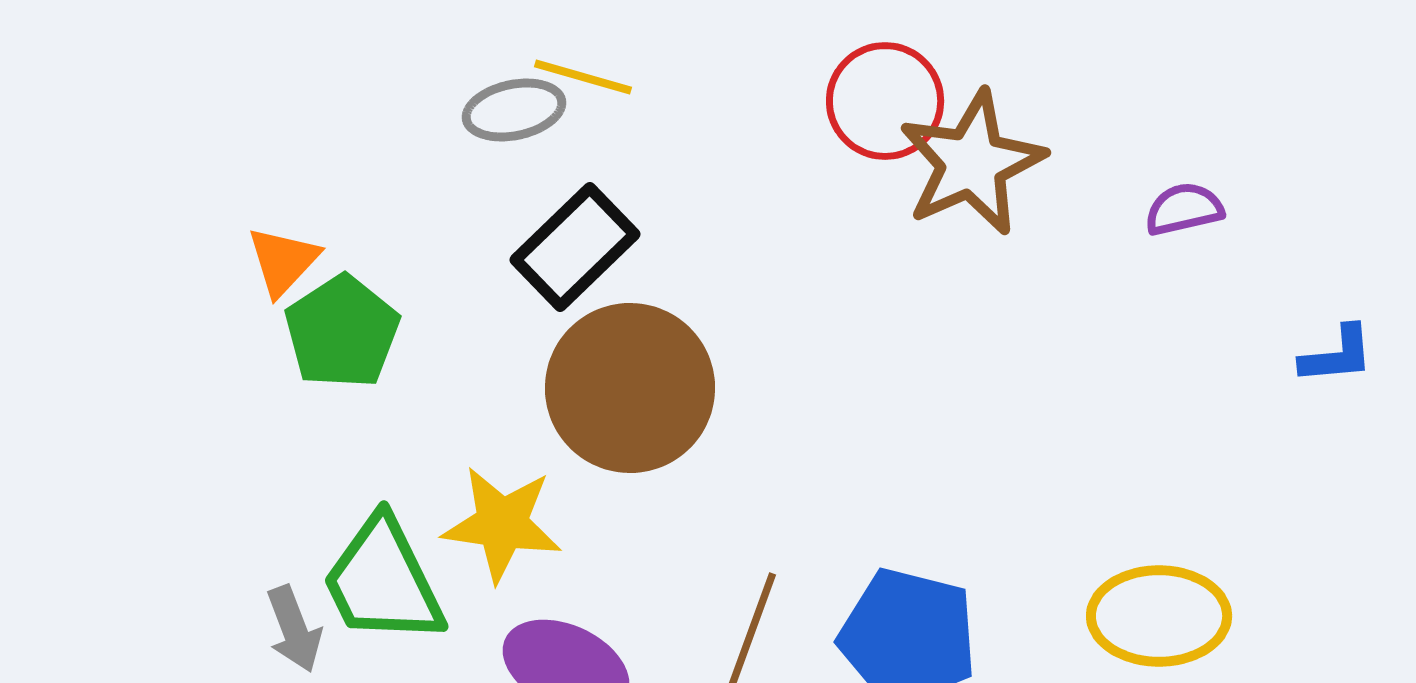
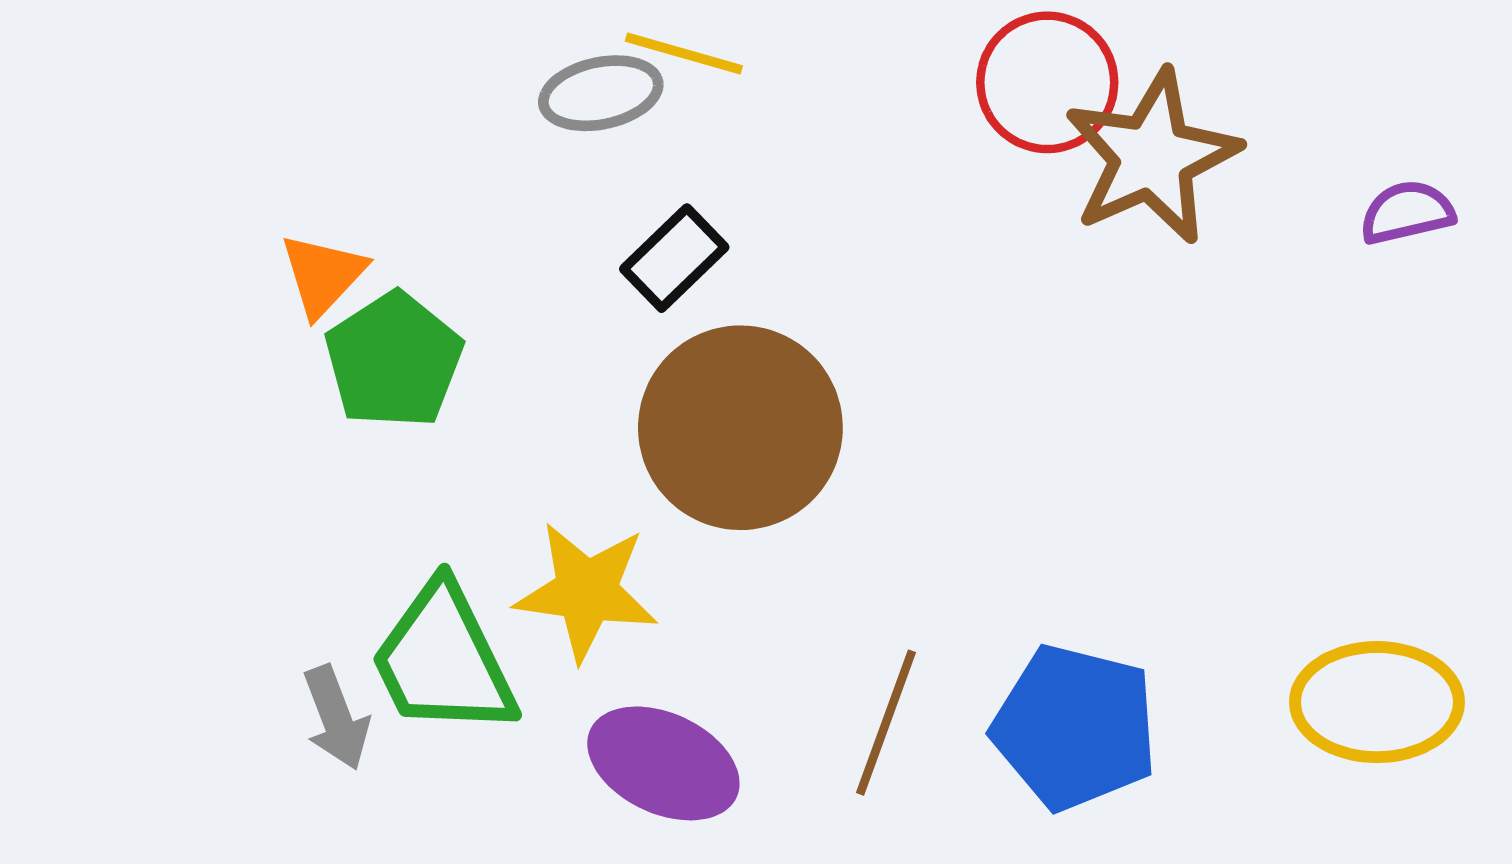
black rectangle: (575, 247) -> (674, 258), size x0.7

